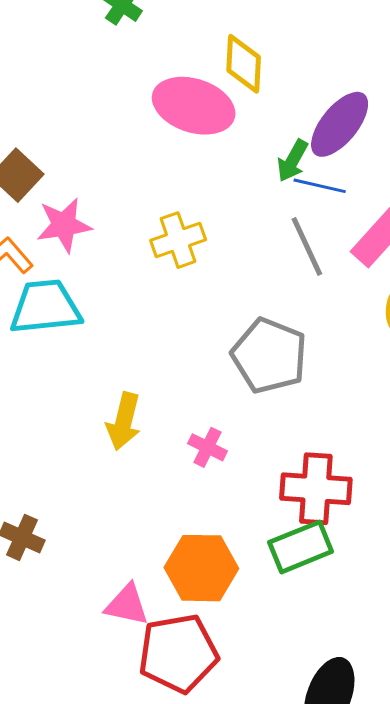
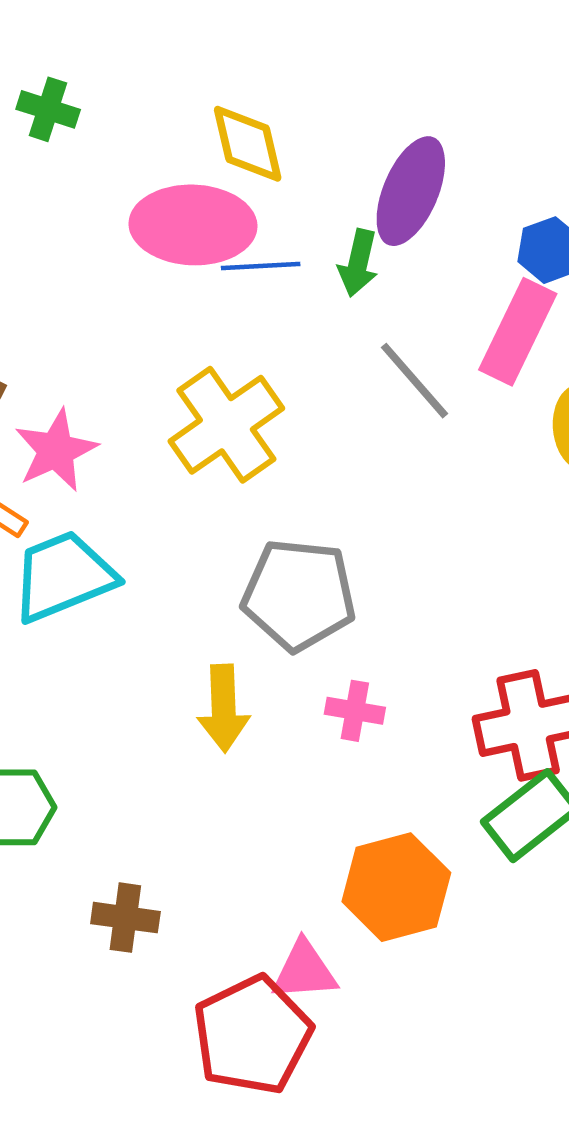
blue line: (320, 186) -> (261, 266), moved
yellow cross: (178, 240) -> (226, 425), size x1.4
gray pentagon: (269, 356) -> (299, 595), moved
red pentagon: (178, 653) -> (252, 1035), moved

